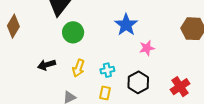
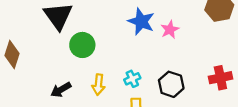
pink star: (147, 48) -> (170, 30), moved
red cross: (180, 87) -> (220, 78), turned 36

